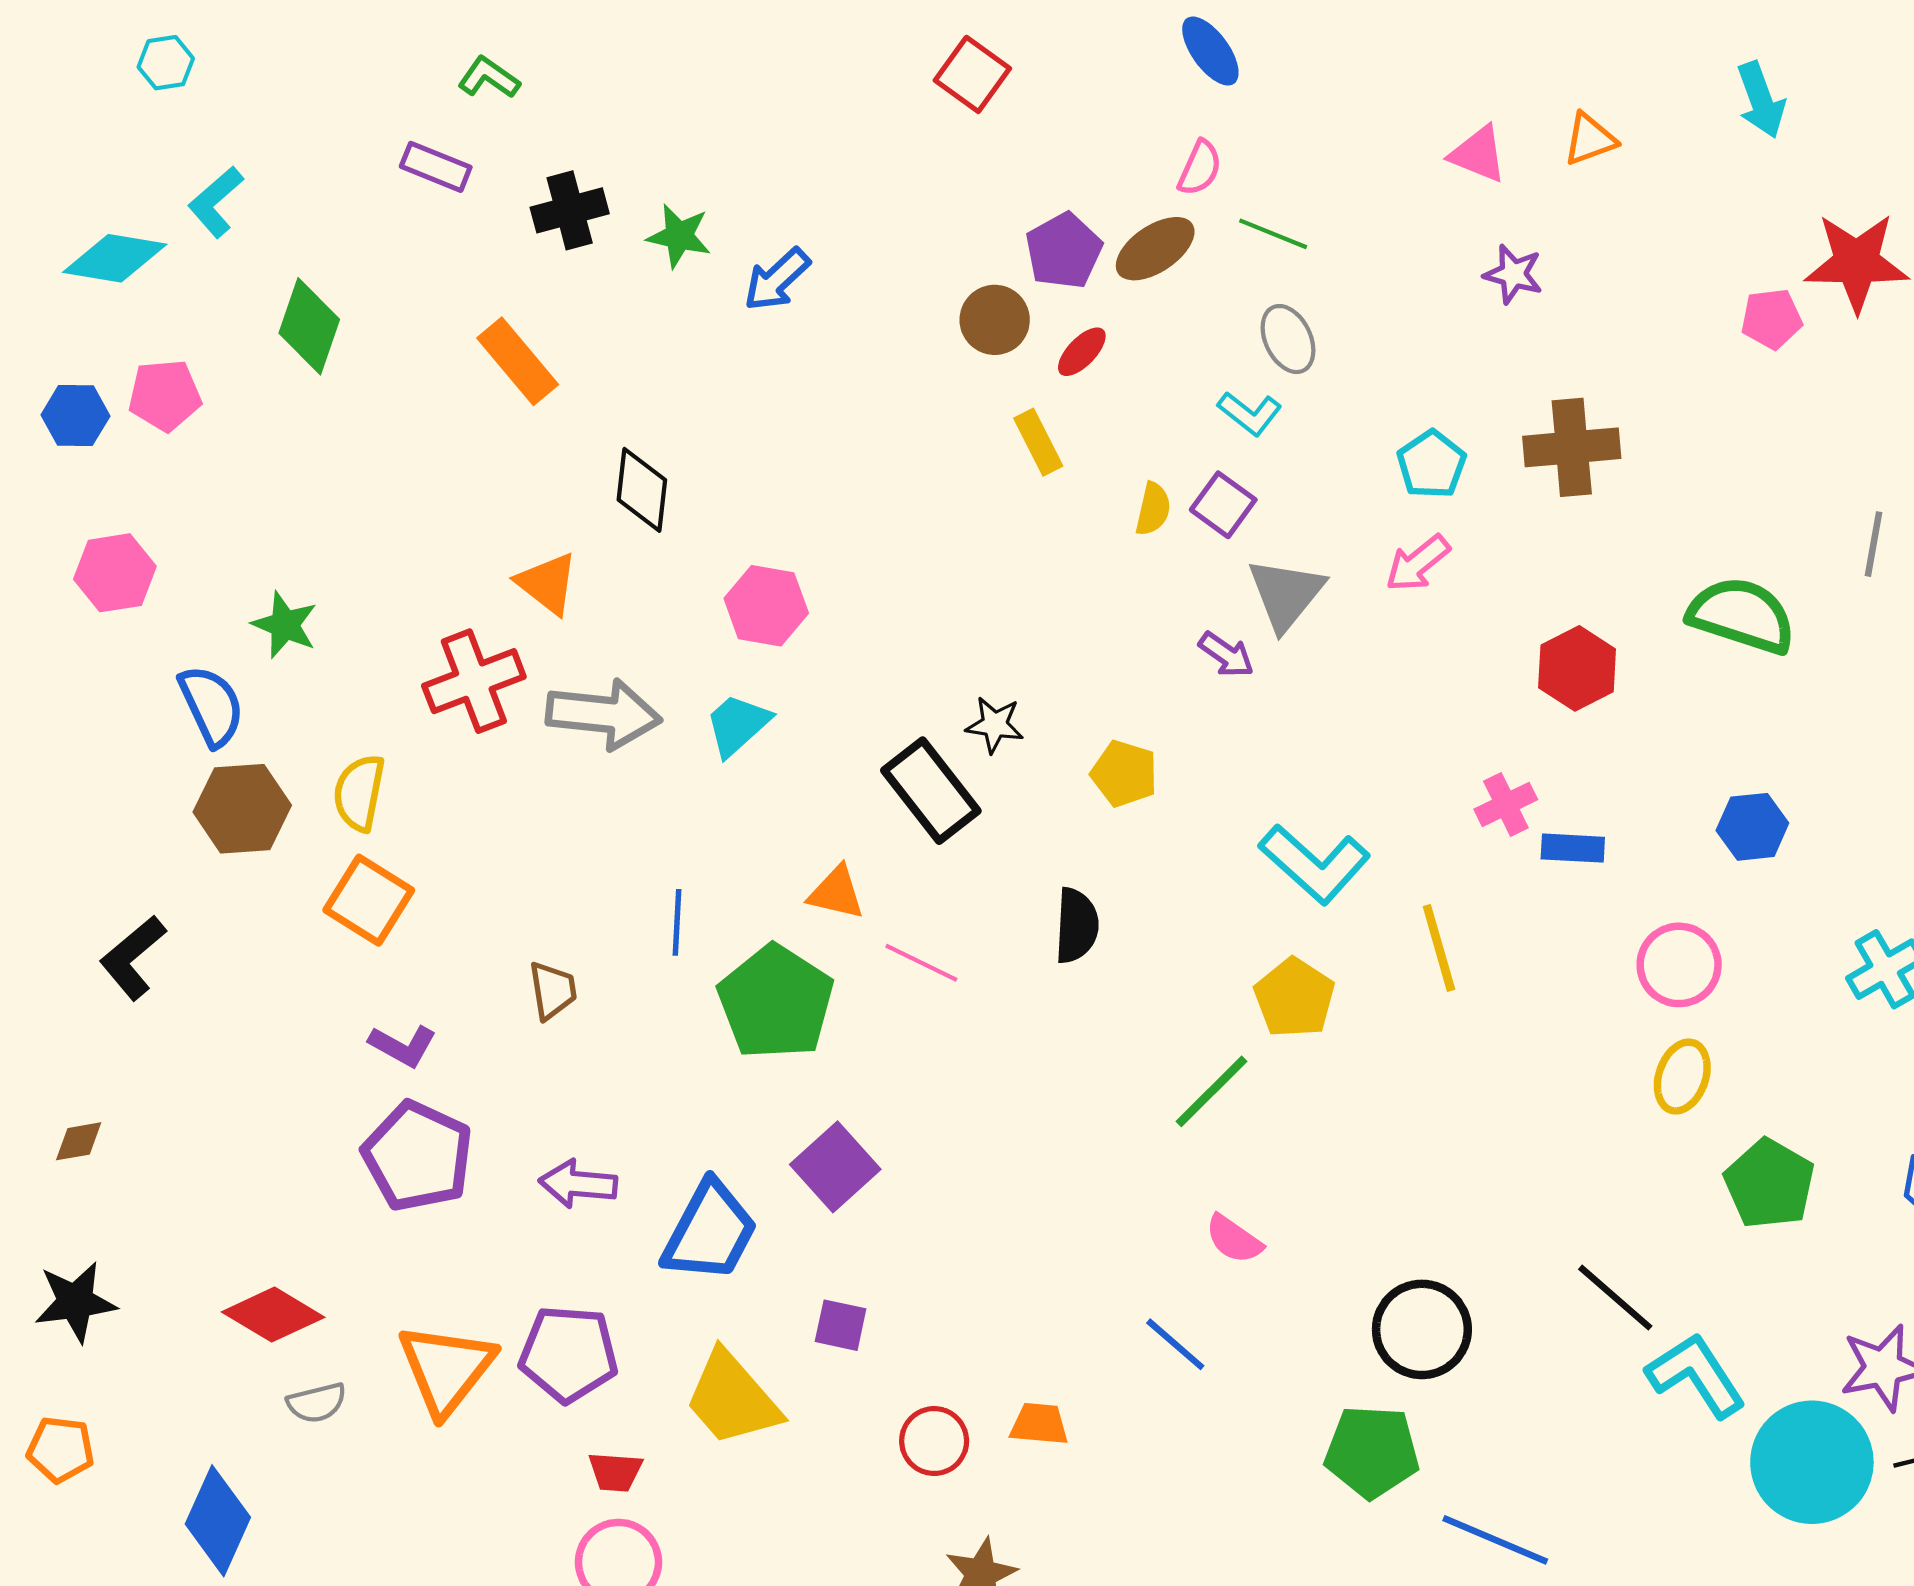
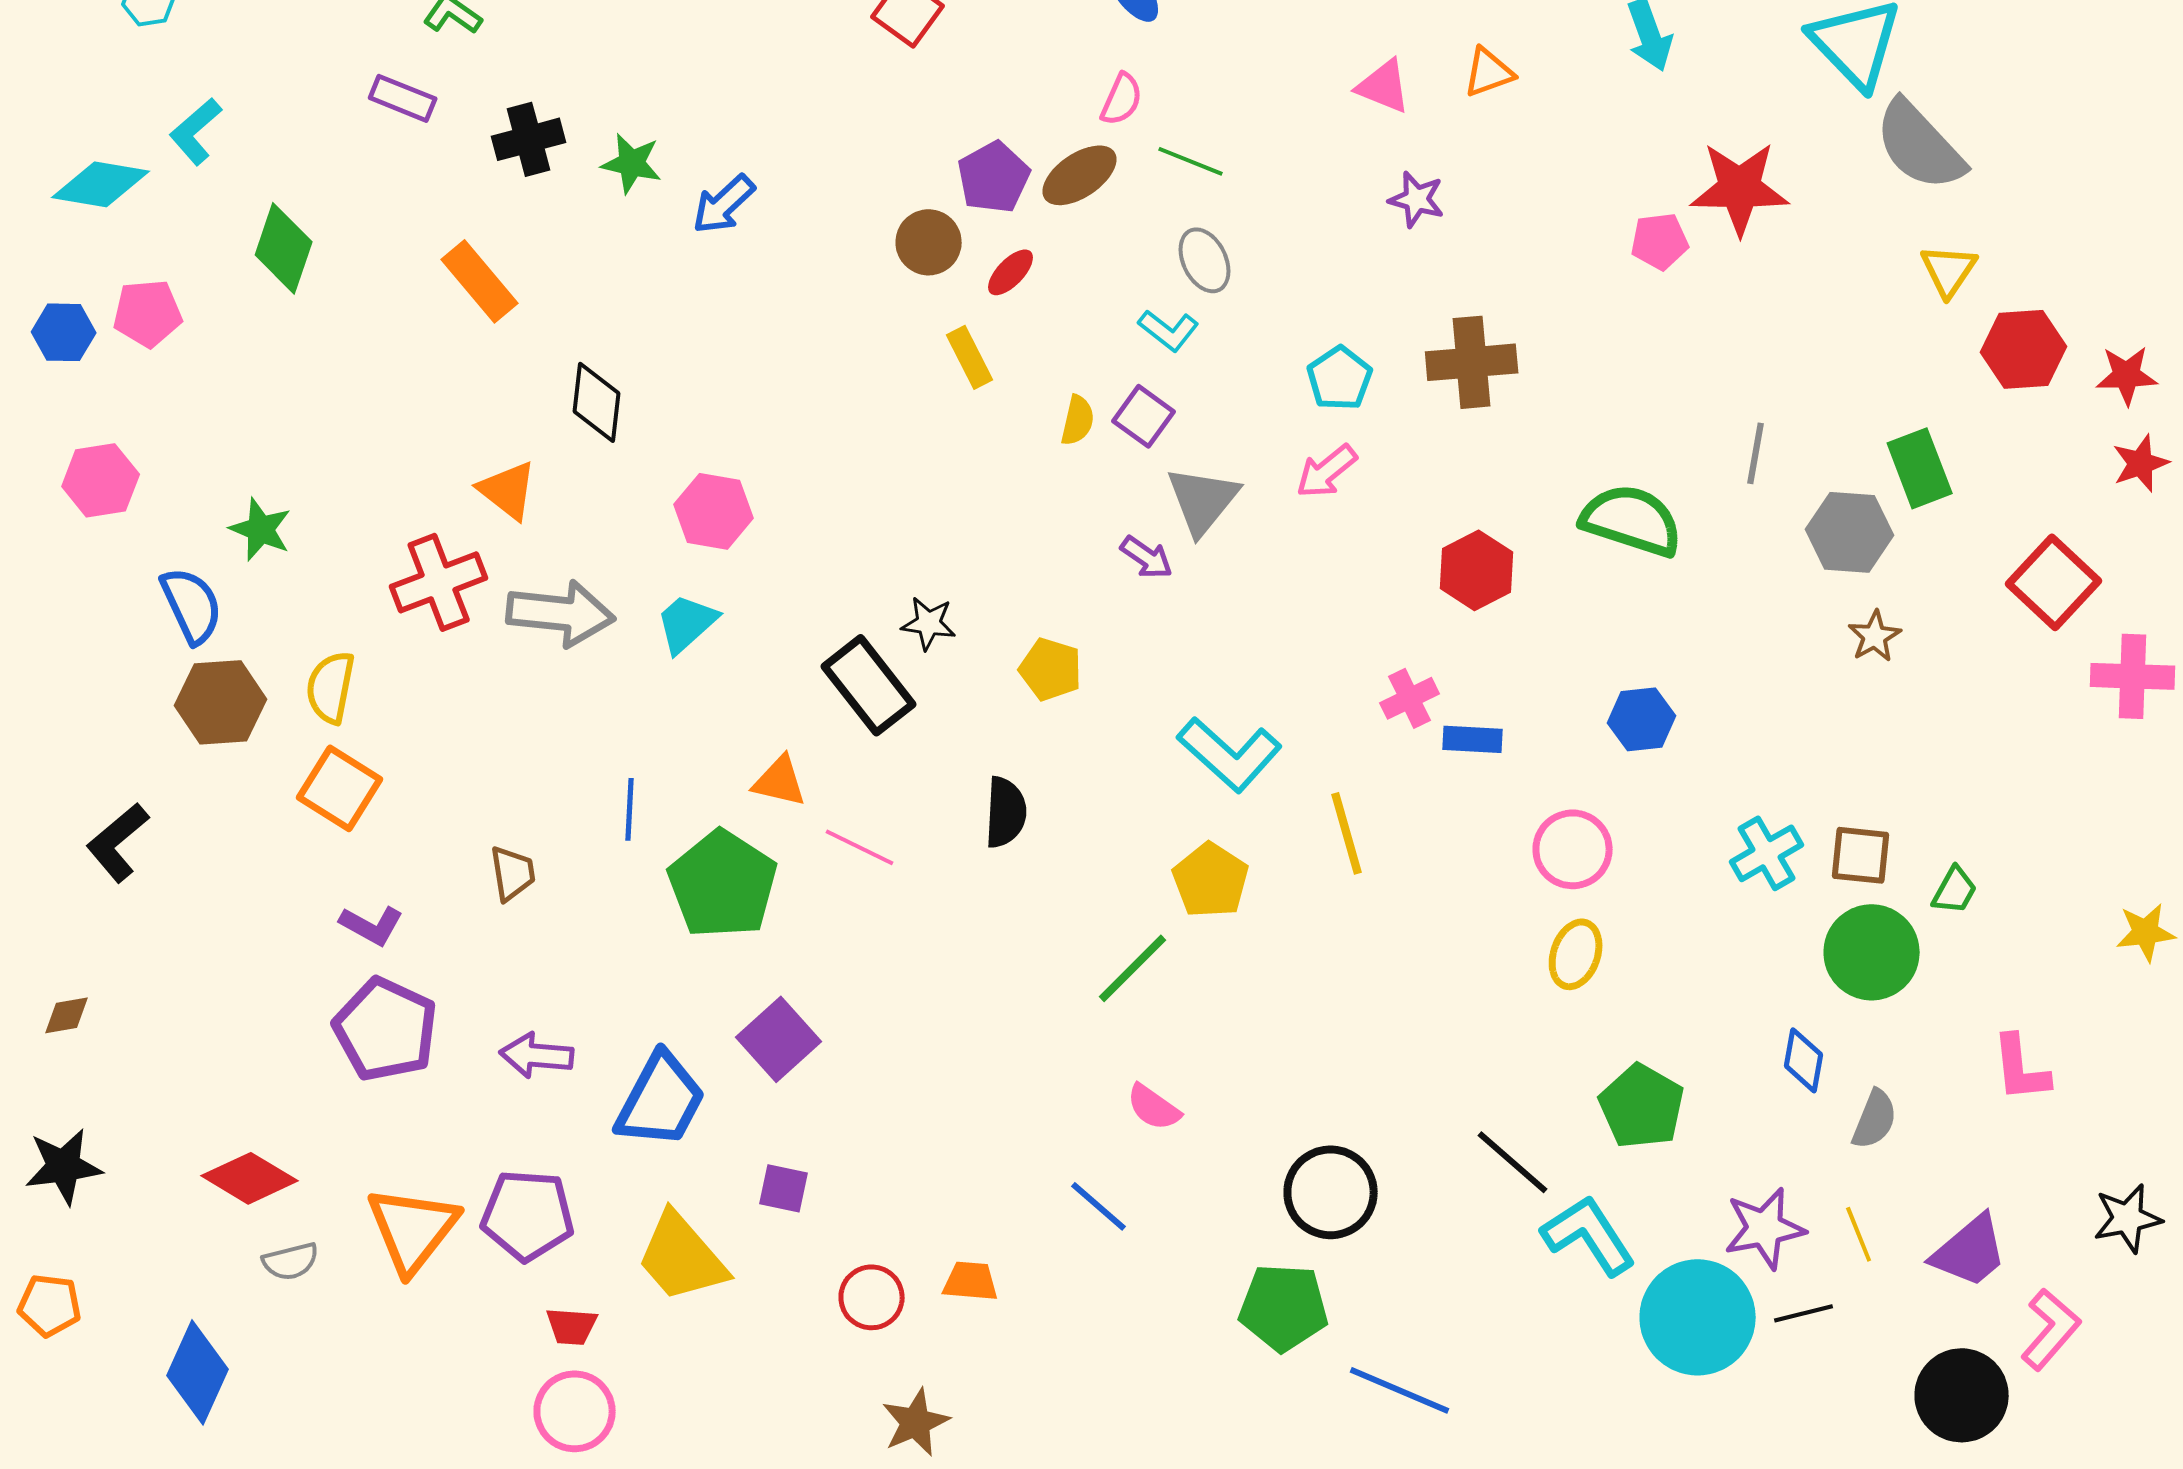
green pentagon: (1769, 1184) -> (1642, 1106), moved

